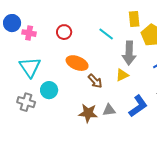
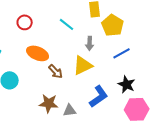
gray arrow: (129, 53) -> (90, 43), size x0.6
yellow triangle: (122, 75) -> (83, 65), size x1.5
gray triangle: (109, 110) -> (70, 110), moved

